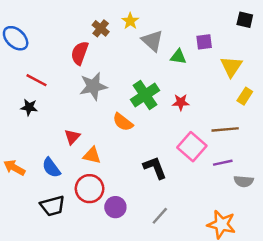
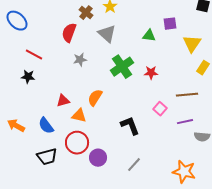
gray triangle: (152, 41) -> (107, 34), moved
gray star: (93, 86) -> (80, 60), size x0.6
orange semicircle: (123, 122) -> (95, 98), moved, turned 84
red triangle: (72, 137) -> (63, 101), turned 32
pink square: (192, 147) -> (160, 109), size x0.6

